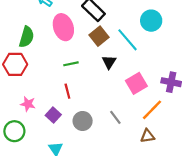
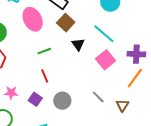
cyan line: (128, 40) -> (104, 34), moved
orange line: (152, 110) -> (135, 78), moved
gray line: (115, 117) -> (98, 97), moved
brown triangle: (148, 136) -> (122, 105), turned -40

